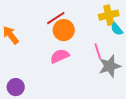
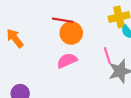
red line: (56, 18) -> (63, 20), turned 42

